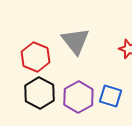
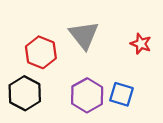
black hexagon: (39, 93) -> (25, 93), moved

